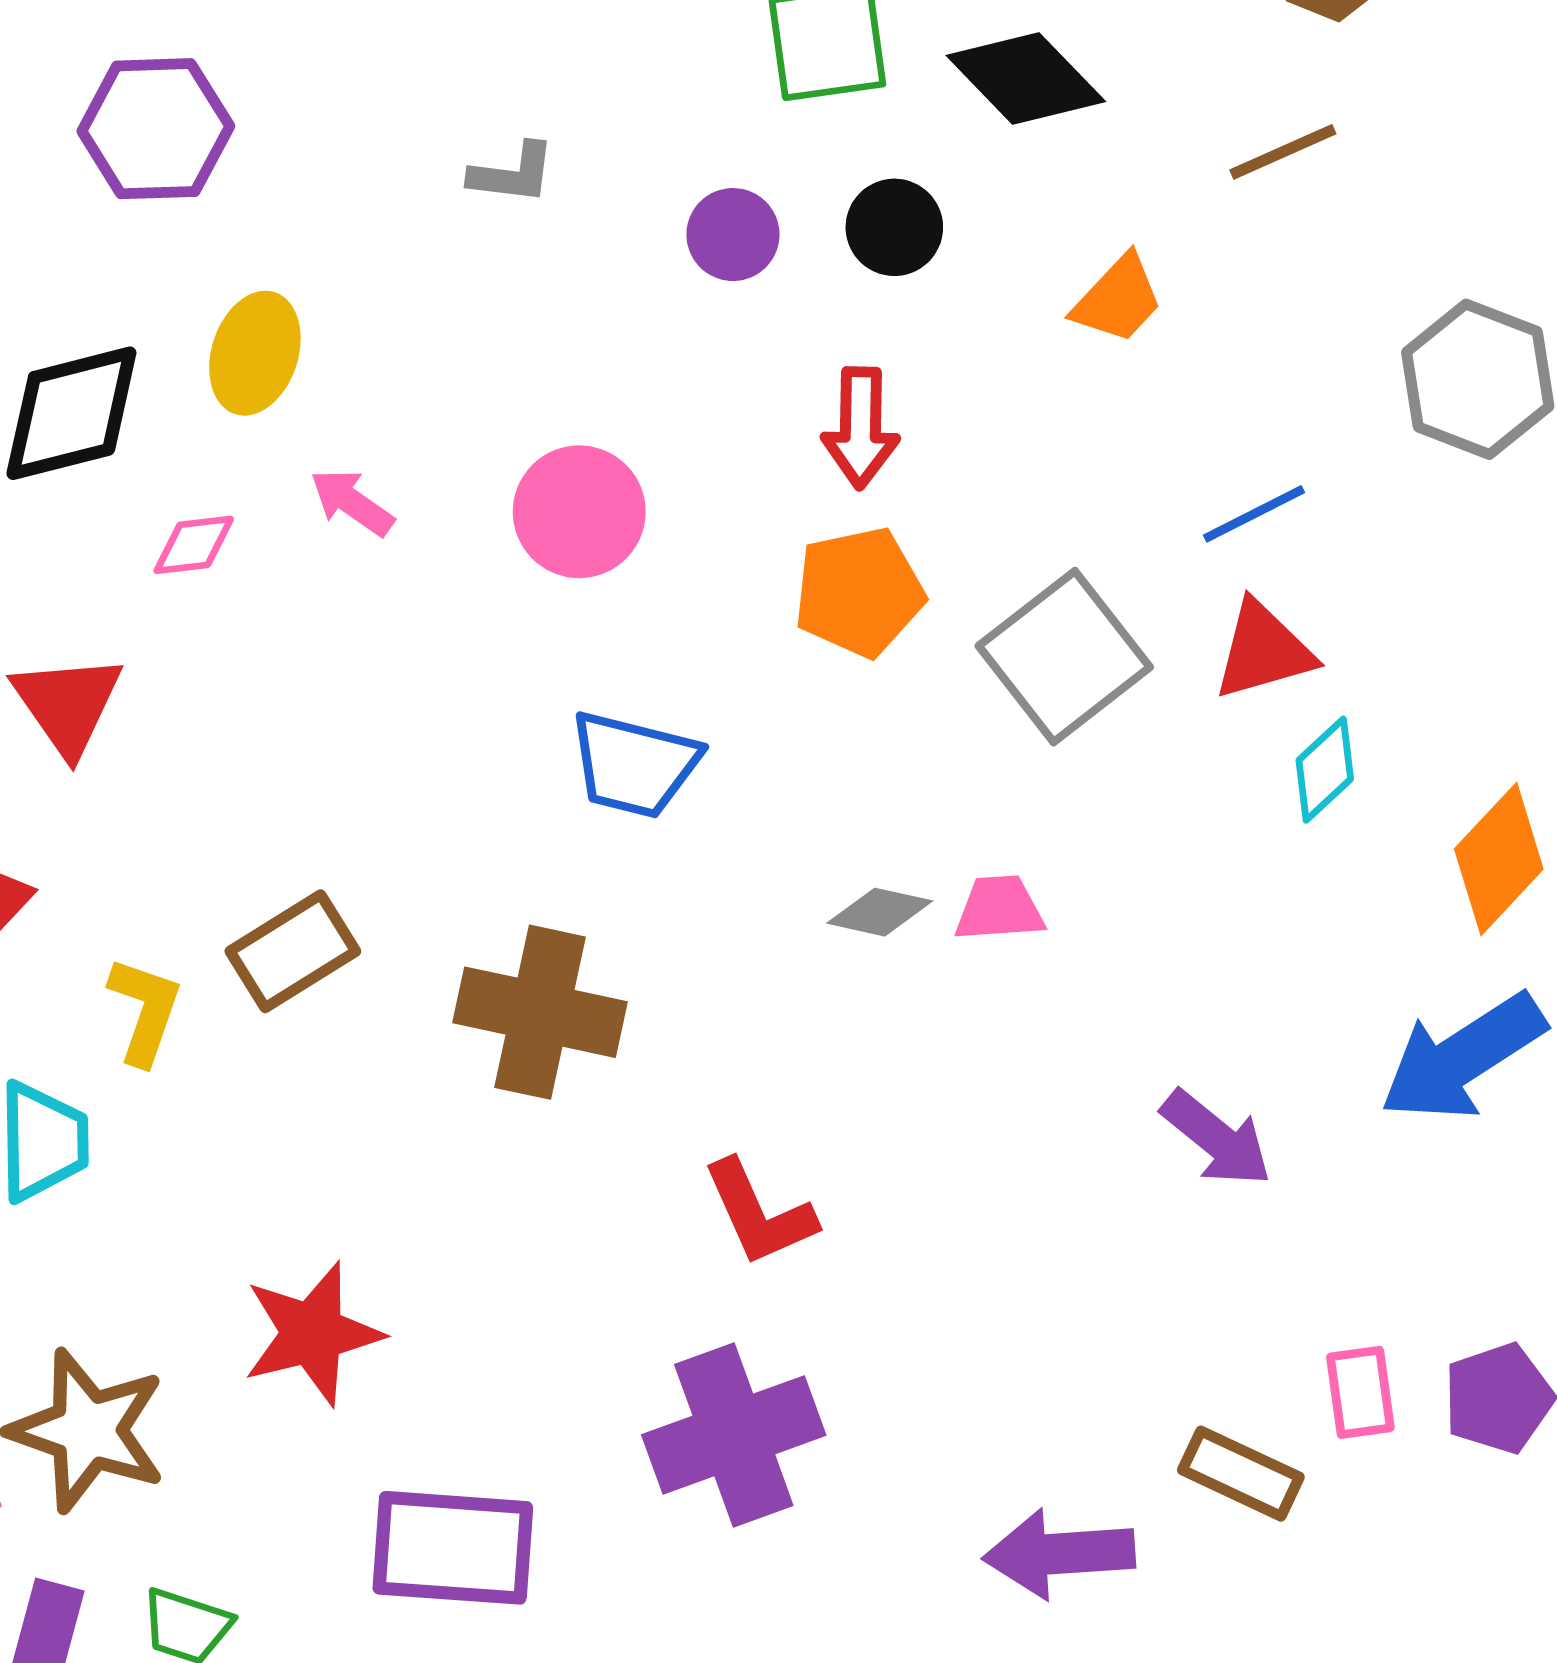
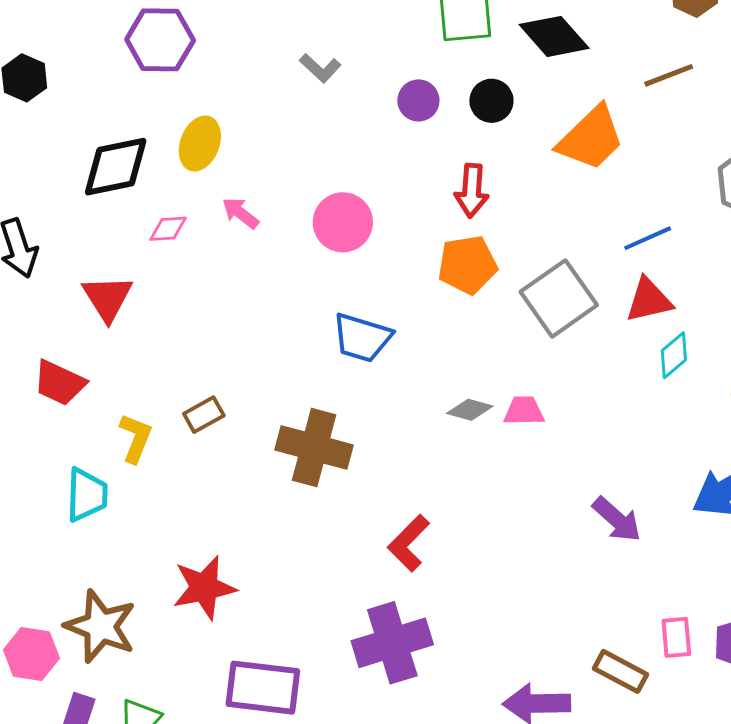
gray L-shape: (512, 174) -> (320, 68), turned 33
orange trapezoid: (1118, 299) -> (591, 138), size x1.6
brown rectangle: (293, 951) -> (204, 415), size x0.7
red L-shape: (759, 1213) -> (409, 543), turned 66

